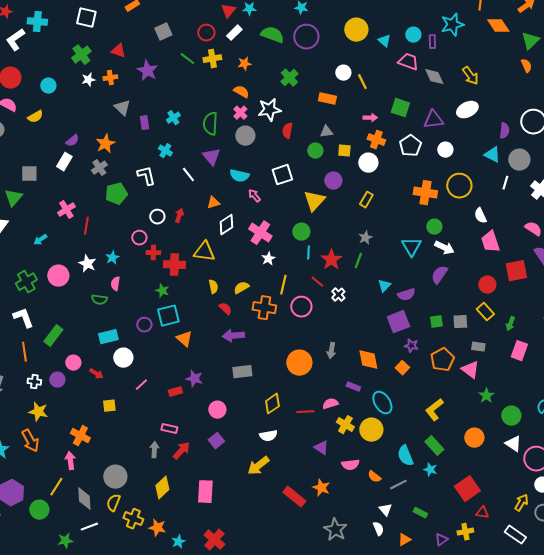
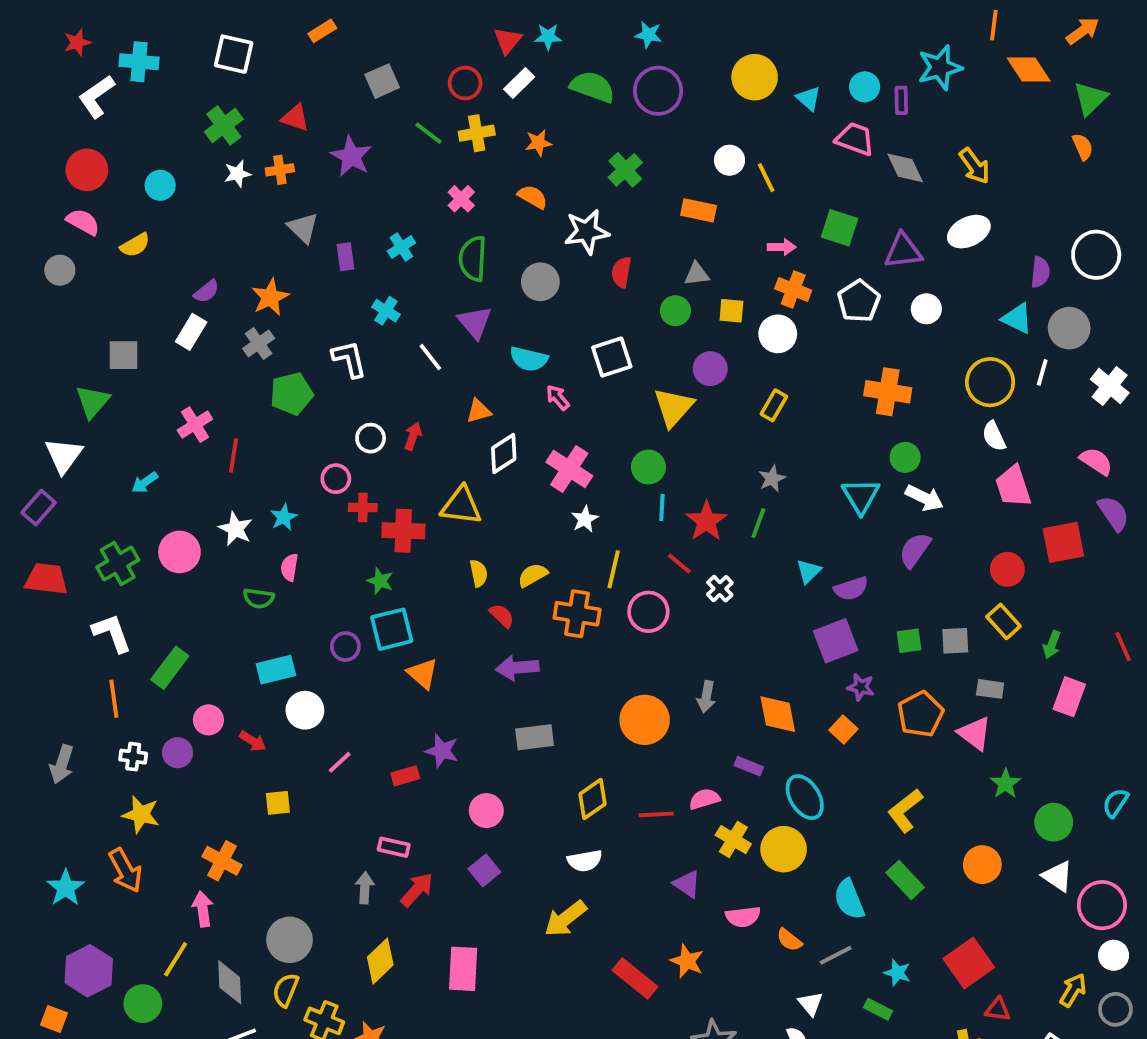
pink cross: (240, 113) -> (461, 199), moved
yellow circle: (459, 186) -> (990, 382), moved
cyan star: (430, 470) -> (897, 973), moved

